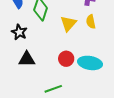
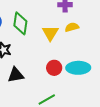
yellow semicircle: (91, 22) -> (72, 27), turned 96

